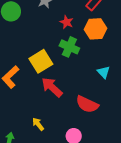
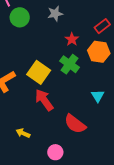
yellow square: (41, 61) -> (39, 72), turned -35
yellow arrow: (38, 124) -> (23, 133), turned -40

